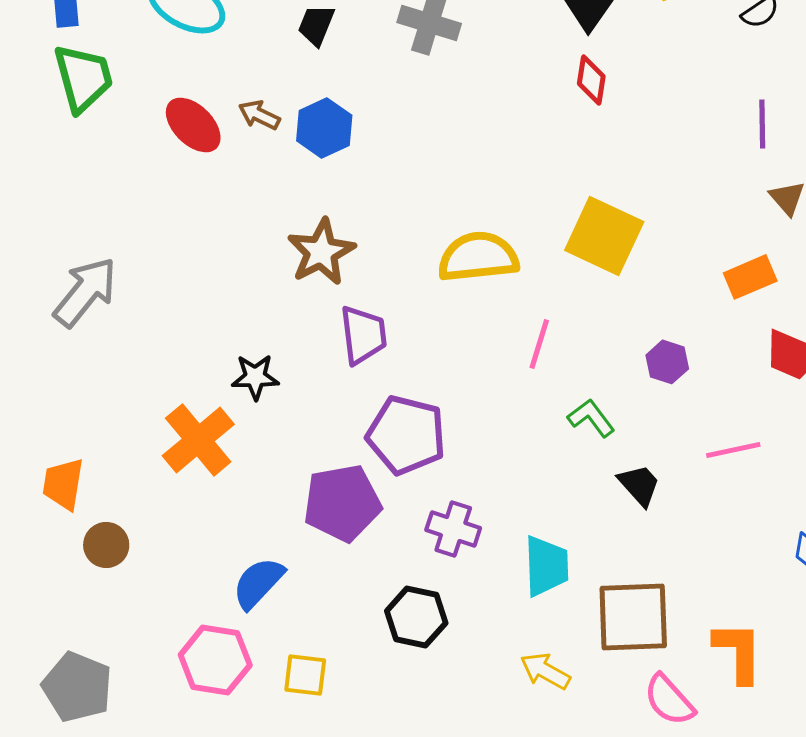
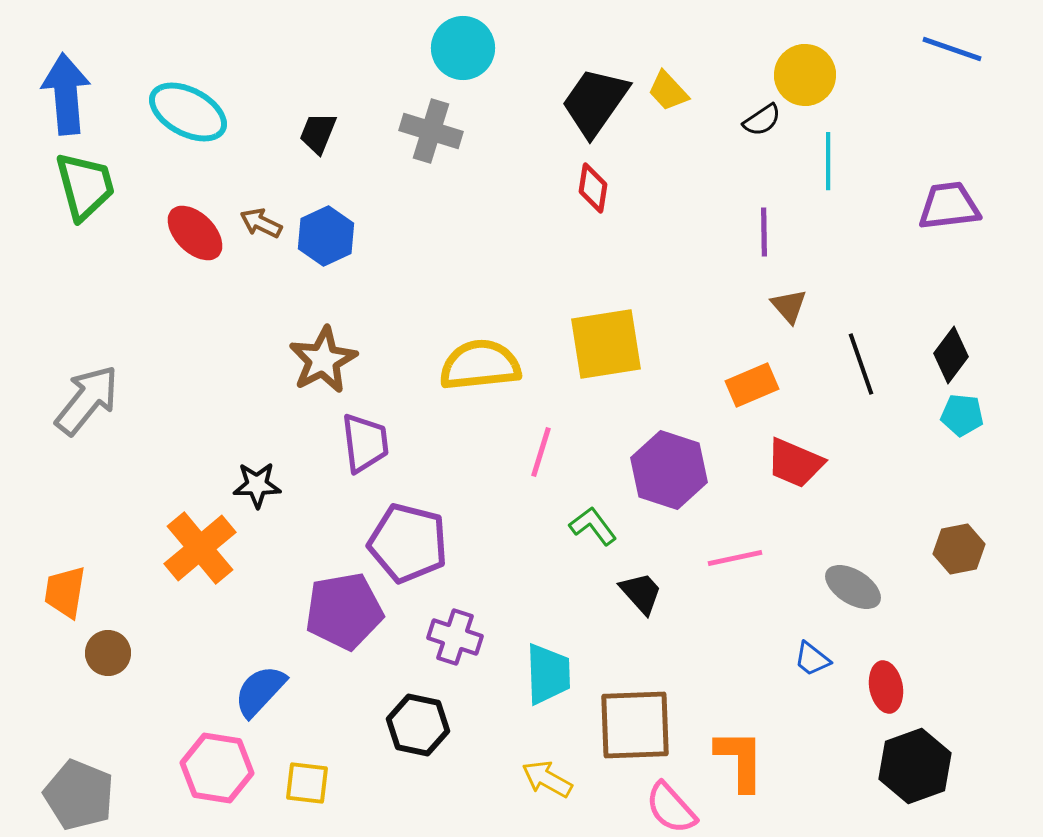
yellow square: (604, 236) -> (606, 344), turned -34
purple hexagon: (667, 362) -> (669, 470), size x1.8

